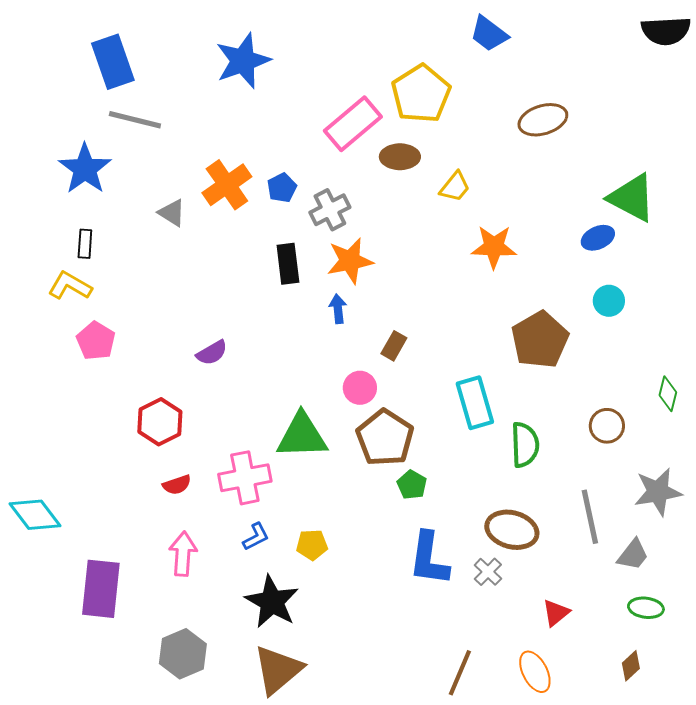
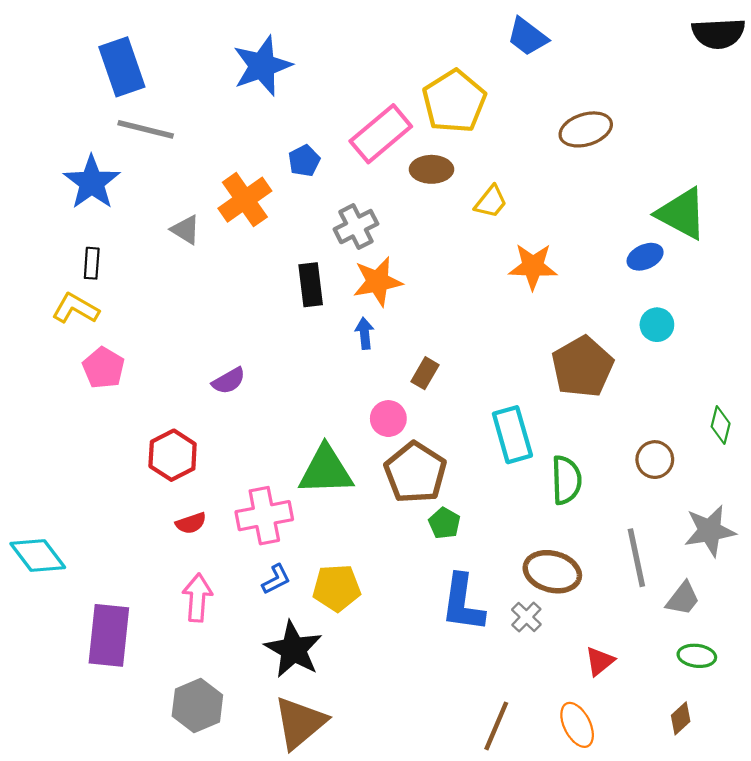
blue pentagon: (282, 188) -> (304, 161), moved
yellow pentagon: (312, 545) -> (337, 588), size x1.4

